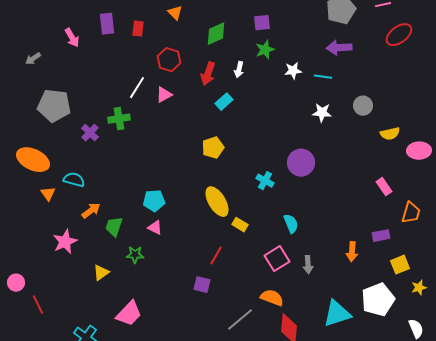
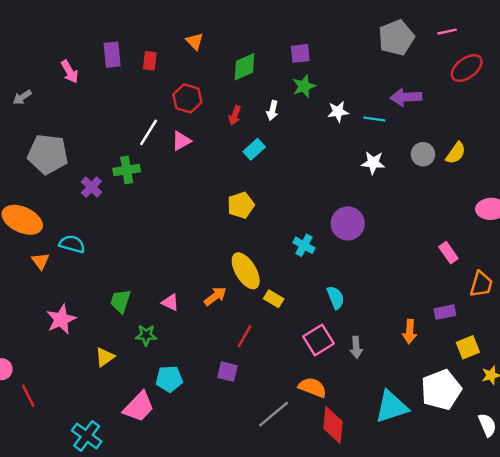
purple arrow: (339, 48) -> (406, 97), moved
red arrow: (208, 74) -> (235, 115), size x0.7
yellow semicircle: (390, 134) -> (456, 153), moved, turned -42
cyan pentagon: (154, 201) -> (169, 379), moved
orange arrow: (91, 211) -> (215, 296), moved

